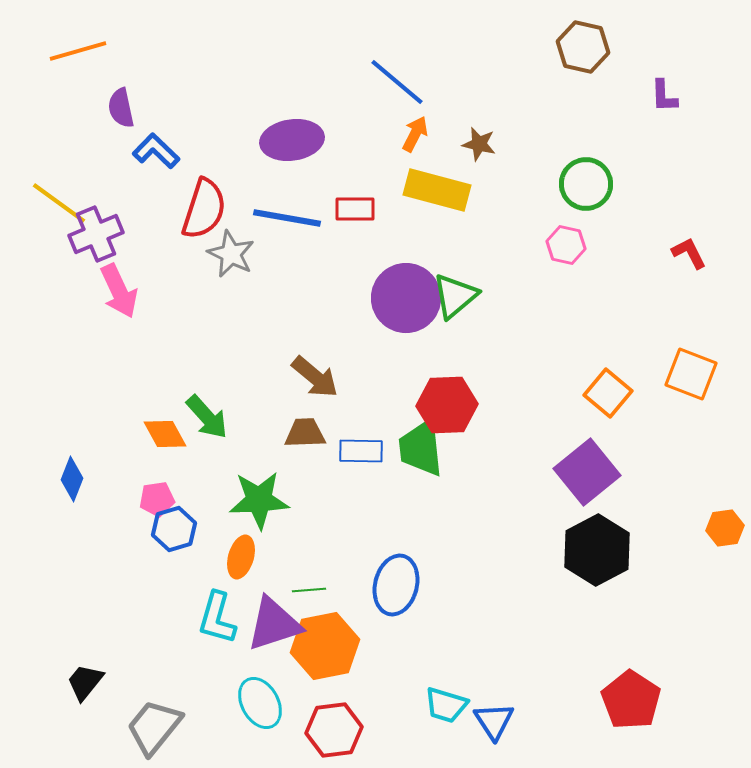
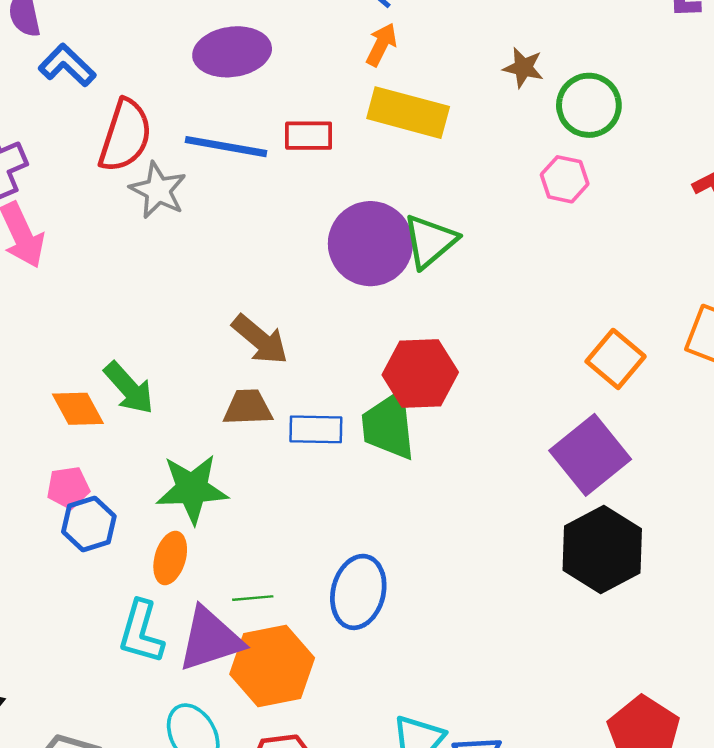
brown star: (479, 144) -> (523, 68), moved

